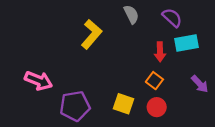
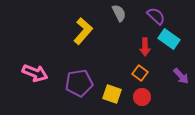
cyan rectangle: (186, 43) -> (169, 39), turned 45
purple pentagon: (75, 106) -> (79, 83), moved

